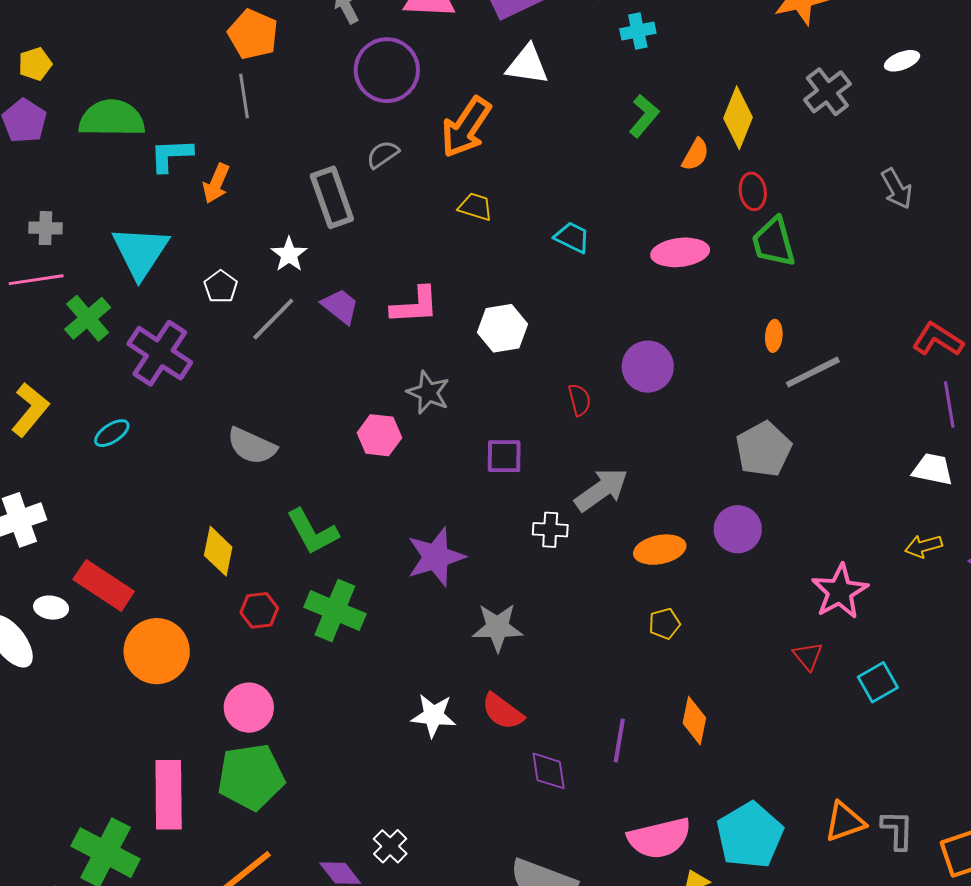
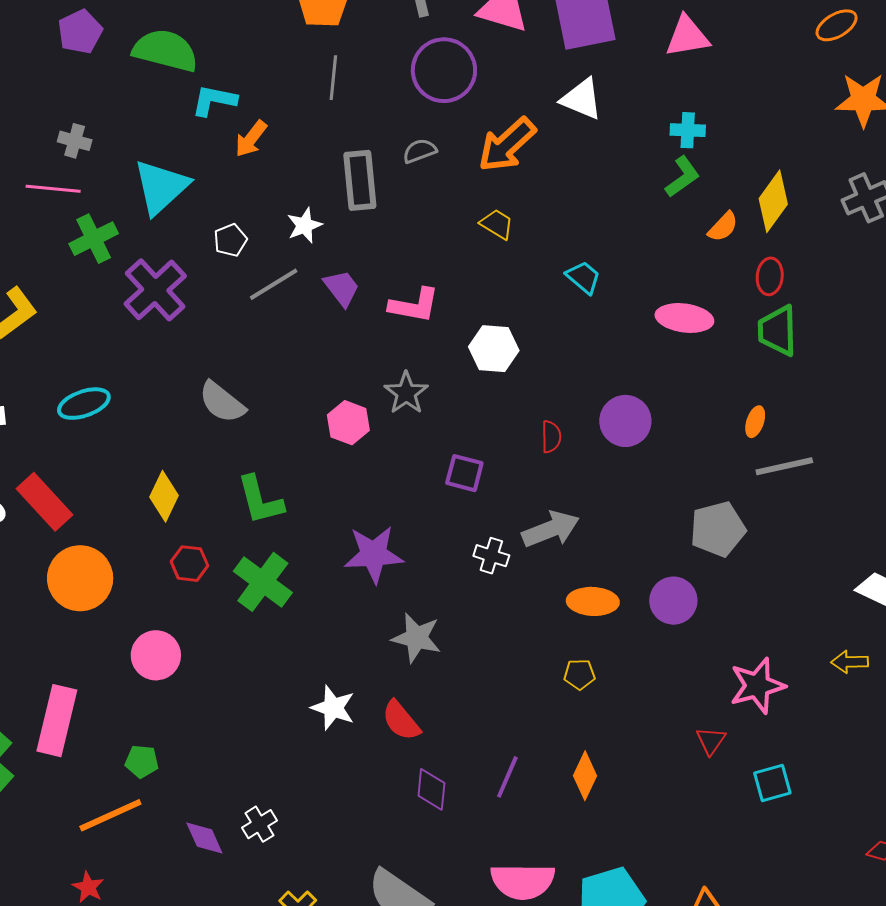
cyan cross: (638, 31) -> (688, 130), moved
gray line: (244, 96) -> (333, 78), moved
cyan ellipse: (112, 433) -> (84, 404), moved, size x1.4
green pentagon: (251, 777) -> (142, 761), moved, size x0.5

